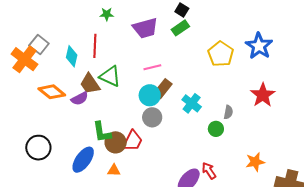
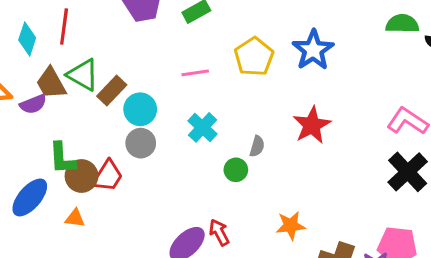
pink line: (152, 67) -> (195, 73), moved
brown rectangle: (163, 89) -> (112, 91), moved

